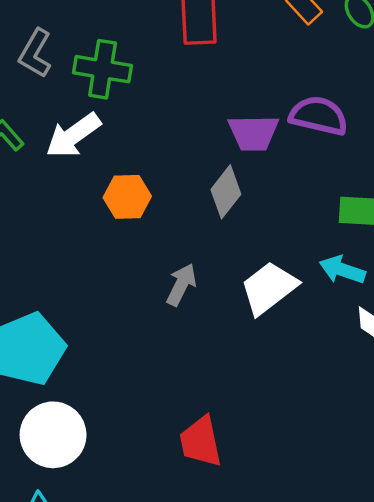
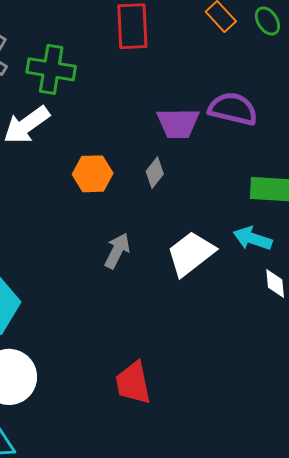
gray diamond: (226, 192) -> (155, 173), size x0.7
orange hexagon: (127, 197) -> (93, 174), moved

